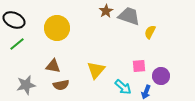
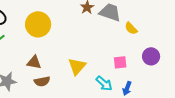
yellow semicircle: (150, 32) -> (131, 28), turned -72
purple circle: (161, 76) -> (151, 56), moved

